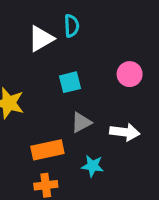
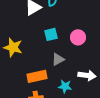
pink circle: (130, 74) -> (78, 37), moved
white arrow: (125, 132) -> (87, 75), moved

